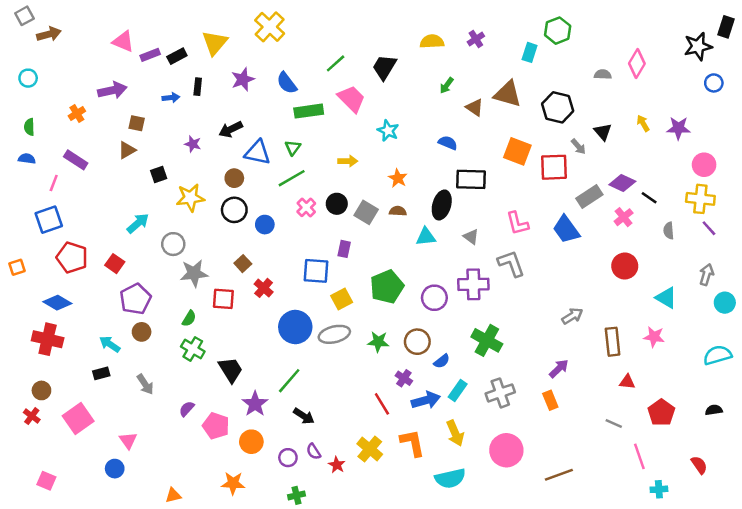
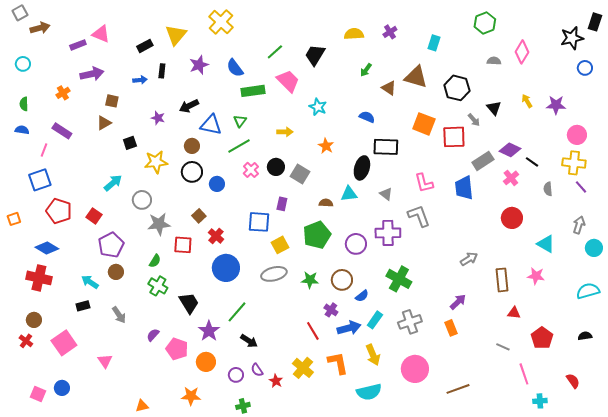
green hexagon: (558, 31) -> (485, 23), moved
purple rectangle: (150, 55) -> (78, 45), moved
brown semicircle: (398, 211) -> (326, 203), moved
blue trapezoid: (566, 229) -> (464, 188), turned 30
blue circle: (295, 327) -> (226, 268), moved
blue circle: (115, 469) -> (62, 388), moved

